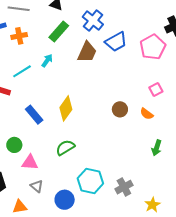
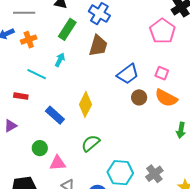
blue trapezoid: (116, 42) -> (128, 74), moved
cyan line: (22, 71) -> (37, 74), turned 66
pink square: (156, 90) -> (162, 73), moved, turned -32
orange semicircle: (147, 114) -> (166, 98), size x1.6

